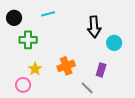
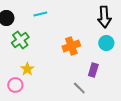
black arrow: (94, 27) -> (104, 17), moved
green cross: (28, 40) -> (20, 40), turned -36
orange cross: (66, 66) -> (71, 46), moved

